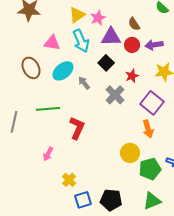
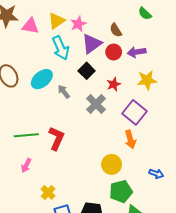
purple triangle: (111, 37) -> (92, 44), turned -35
pink triangle: (52, 43) -> (30, 26), moved
green line: (48, 109) -> (26, 135), moved
green pentagon: (150, 169) -> (121, 191), moved

